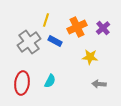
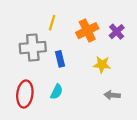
blue rectangle: (55, 41) -> (60, 59), moved, turned 48
gray cross: (29, 42) -> (33, 48), turned 30

